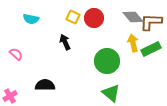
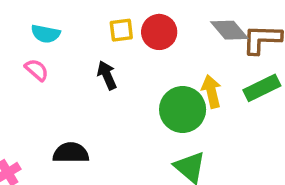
yellow square: (73, 17) -> (121, 30), turned -32
yellow arrow: (133, 43) -> (211, 91), moved
pink semicircle: (16, 54) -> (37, 70), moved

